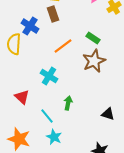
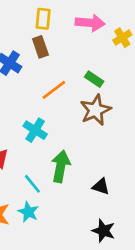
green arrow: (68, 103) -> (61, 166), size x1.6
black triangle: (108, 114) -> (101, 186), moved
cyan star: (54, 137) -> (28, 212), moved

